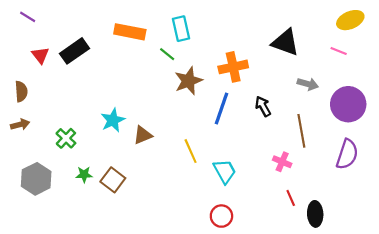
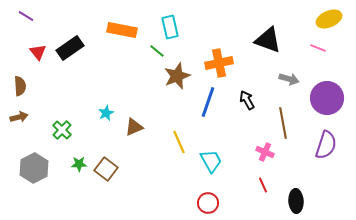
cyan star: (113, 120) -> (106, 113), size x0.7
red line: (291, 198) -> (263, 185), moved

